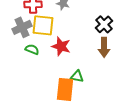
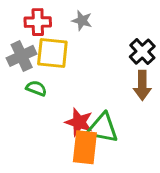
red star: (61, 46) -> (79, 122), moved
green triangle: (77, 76) -> (103, 128), size x1.6

